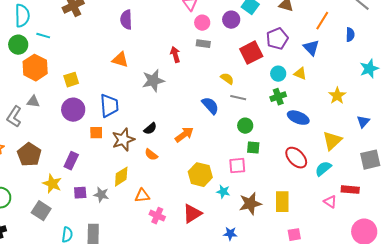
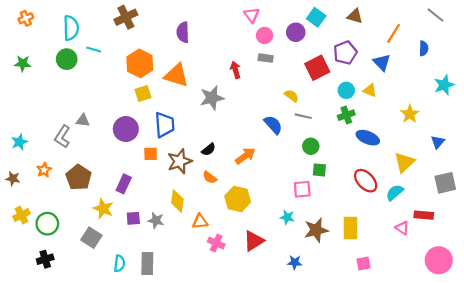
orange triangle: (120, 60) -> (176, 75), size x1.4
orange hexagon: (35, 68) -> (140, 63), moved
yellow square: (71, 80) -> (143, 94), moved
yellow hexagon: (200, 175) -> (238, 199), moved
yellow diamond: (121, 177) -> (177, 201), turned -50

